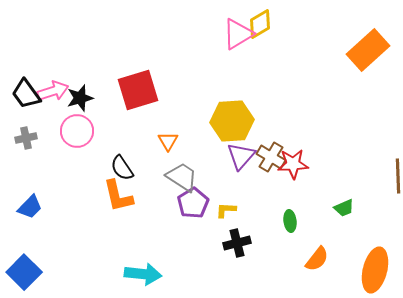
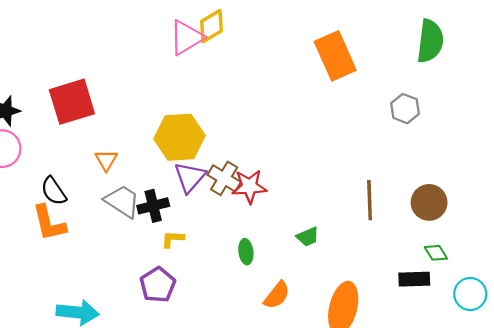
orange rectangle: (368, 50) -> (335, 56), turned -72
purple pentagon: (193, 203) -> (158, 285), moved
black cross: (237, 243) -> (153, 206), moved

